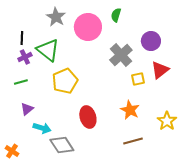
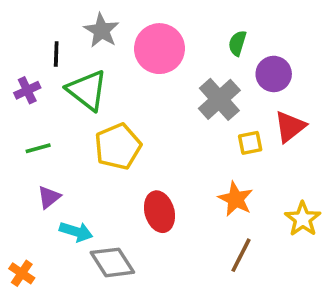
green semicircle: (116, 15) -> (237, 43), moved
black line: (22, 38) -> (56, 54), moved
purple cross: (25, 57) -> (27, 90), moved
brown line: (133, 141) -> (241, 255), turned -48

